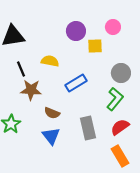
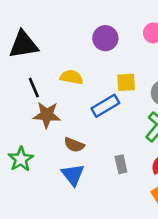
yellow square: (95, 46) -> (126, 82), moved
gray rectangle: (88, 128) -> (121, 164), size x0.6

